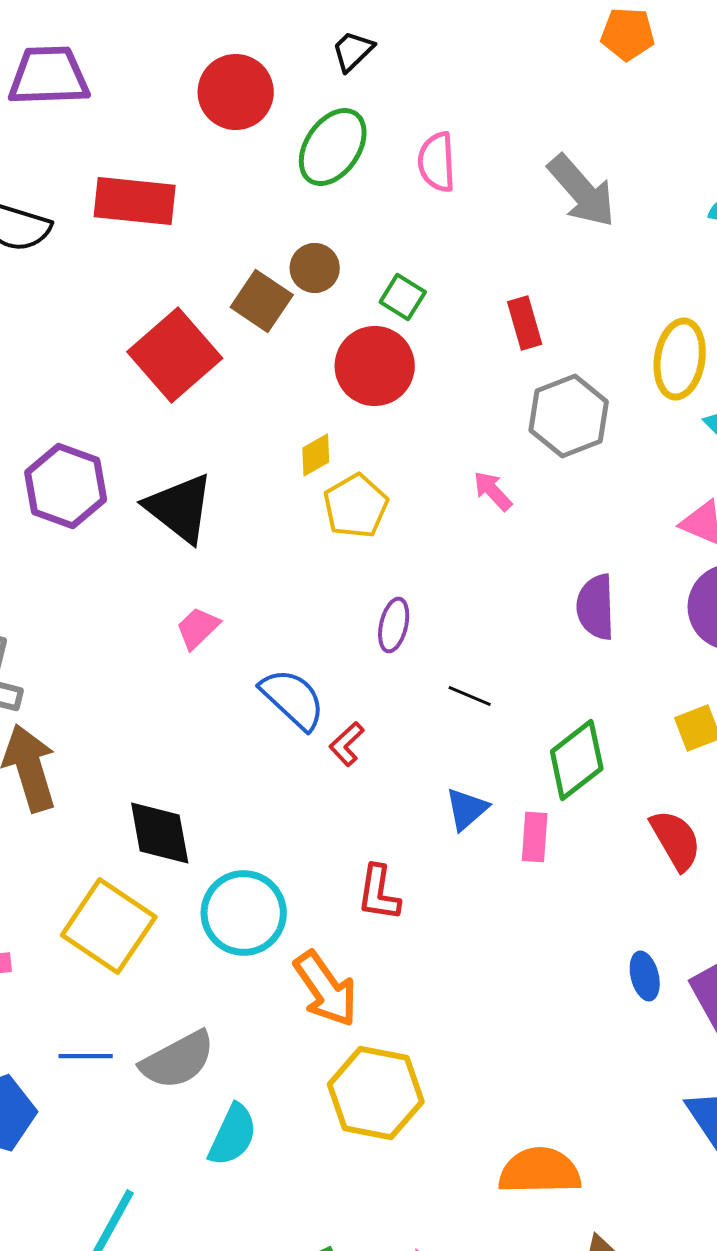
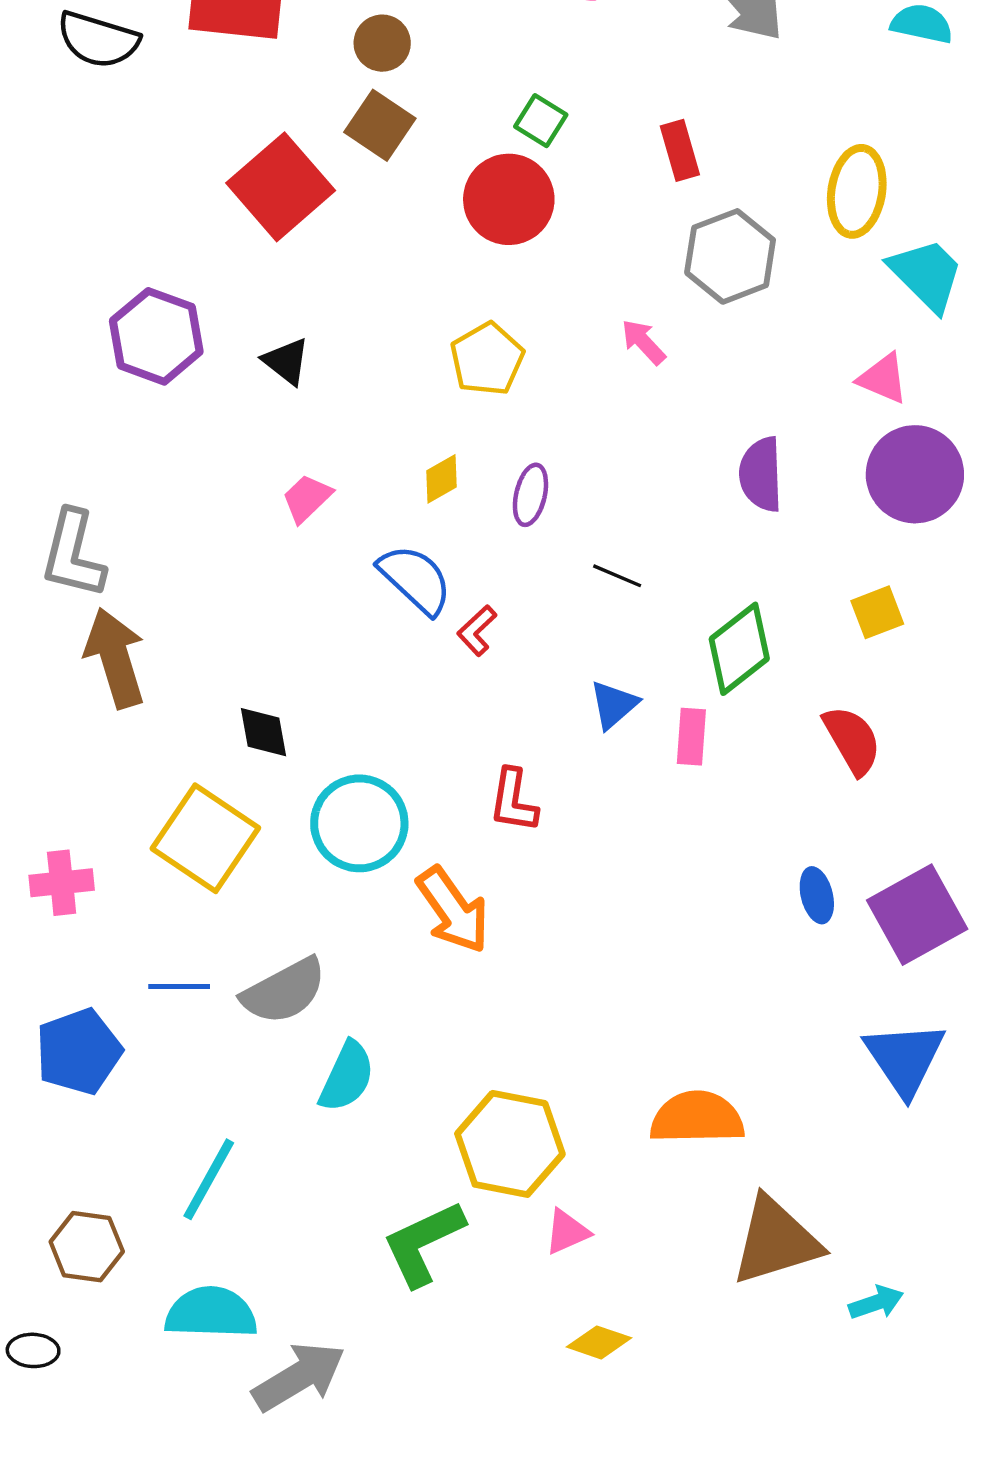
brown circle: (315, 268) -> (382, 43), moved
yellow diamond: (316, 455) -> (441, 479), moved
black triangle: (180, 508) -> (286, 361), size x0.6
black diamond: (160, 833) -> (264, 732), size x0.7
yellow hexagon: (376, 1093) -> (510, 1144), moved

